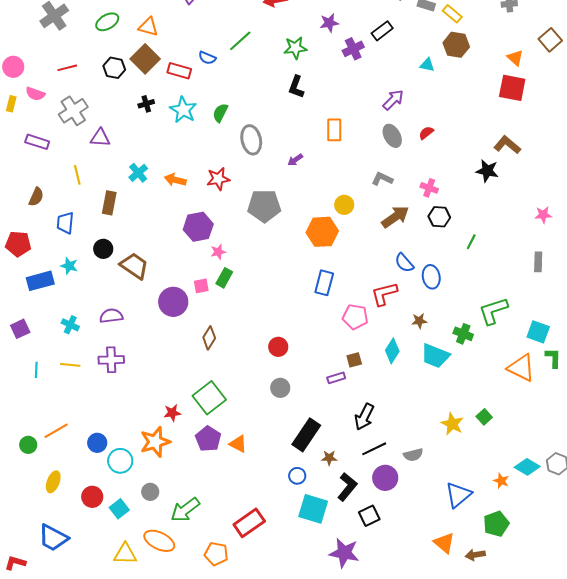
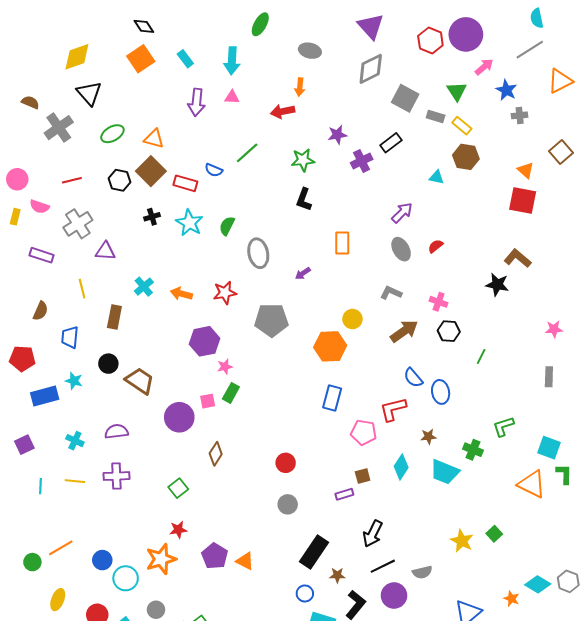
green L-shape: (493, 311) -> (503, 426), size x0.7
green square: (209, 398) -> (178, 488), moved, size x0.6

